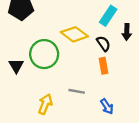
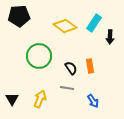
yellow diamond: (74, 34) -> (65, 26), moved
black semicircle: (103, 44) -> (71, 68), moved
black triangle: (16, 66) -> (12, 99), moved

